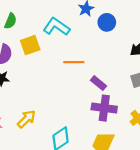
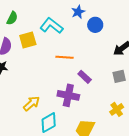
purple cross: (104, 108) -> (68, 95), moved
yellow arrow: (26, 119) -> (32, 103), moved

